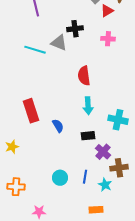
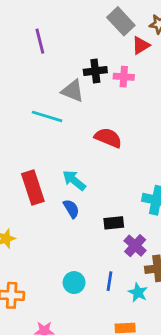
pink cross: (108, 39) -> (124, 77), moved
cyan line: (35, 50) -> (47, 116), moved
red semicircle: (84, 76) -> (108, 138), turned 120
cyan arrow: (88, 106) -> (74, 180), moved, turned 132

